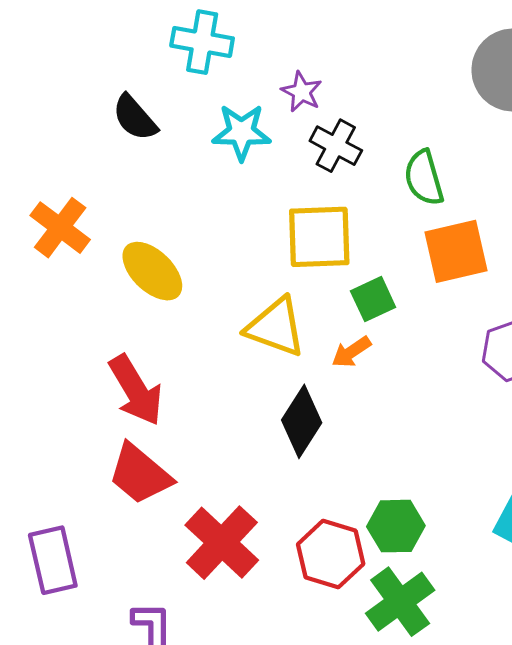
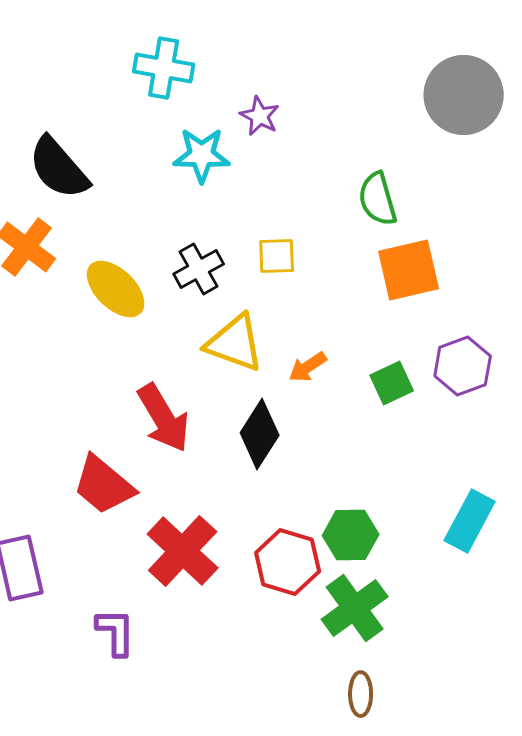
black semicircle: (135, 118) -> (59, 168), moved, size x1.4
black cross: (336, 146) -> (199, 269), moved, turned 33
yellow square: (319, 237) -> (277, 256), size x0.6
green square: (373, 299) -> (392, 383), moved
red arrow: (136, 390) -> (164, 418), moved

